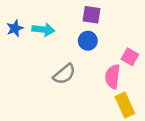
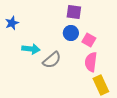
cyan arrow: (43, 30) -> (31, 49), moved
pink square: (130, 57) -> (89, 40), moved

